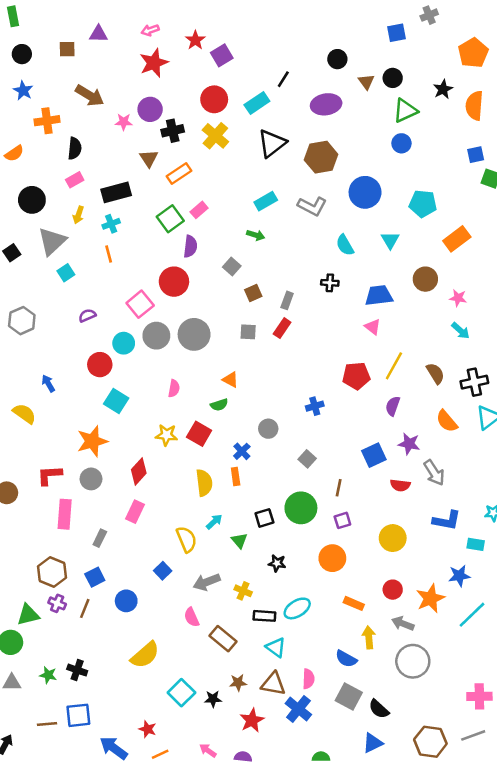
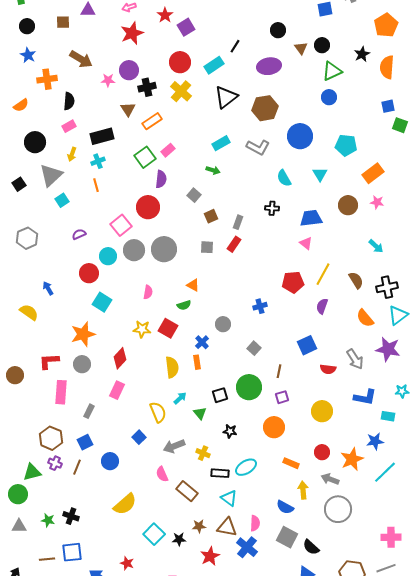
pink star: (458, 298) -> (377, 202), moved
purple star: (409, 444) -> (388, 349), moved, size x1.4

